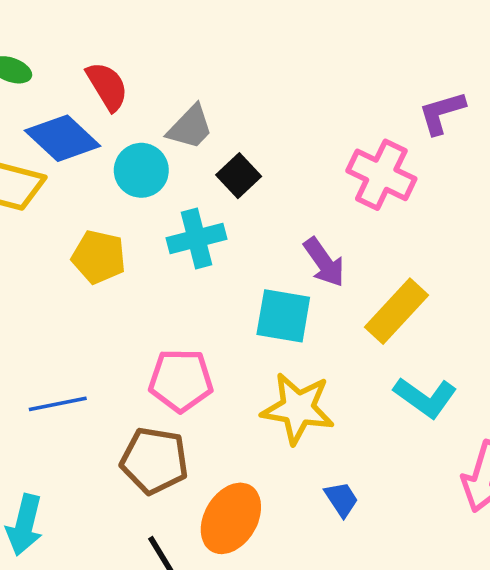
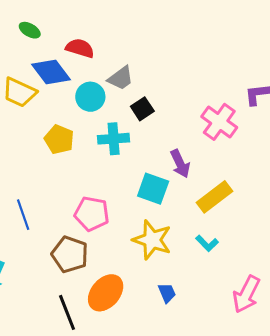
red semicircle: (107, 86) -> (80, 48), turned -52
cyan L-shape: (425, 397) -> (207, 243), moved, size x0.7
blue line: (58, 404) -> (23, 215), turned 72

